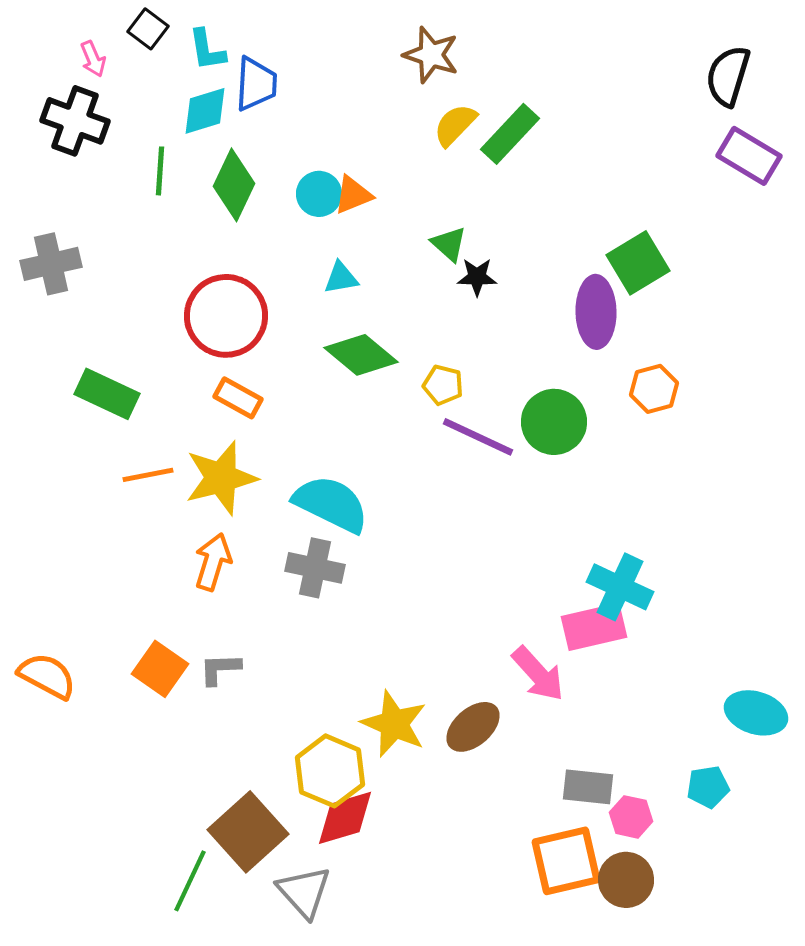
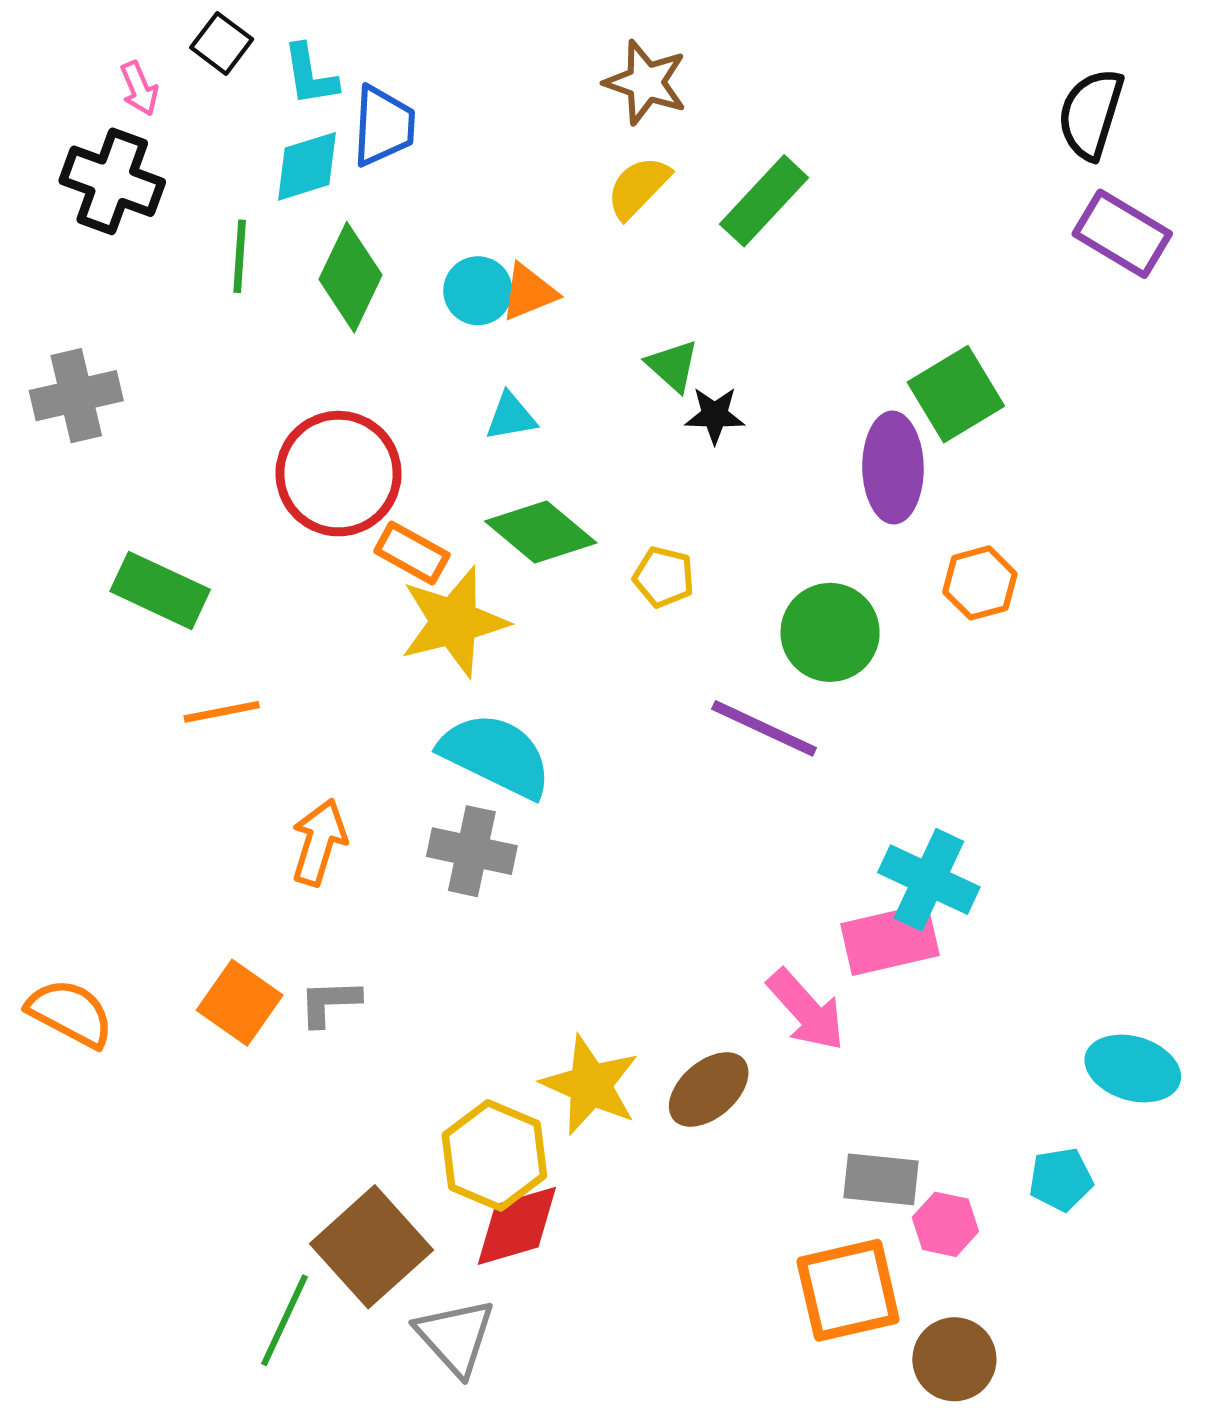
yellow semicircle: (455, 125) -> (638, 187), moved
orange rectangle: (238, 398) -> (412, 553), moved
purple line: (478, 437) -> (764, 728), moved
yellow star: (221, 478) -> (454, 622), moved
brown circle: (626, 880) -> (954, 1359), moved

